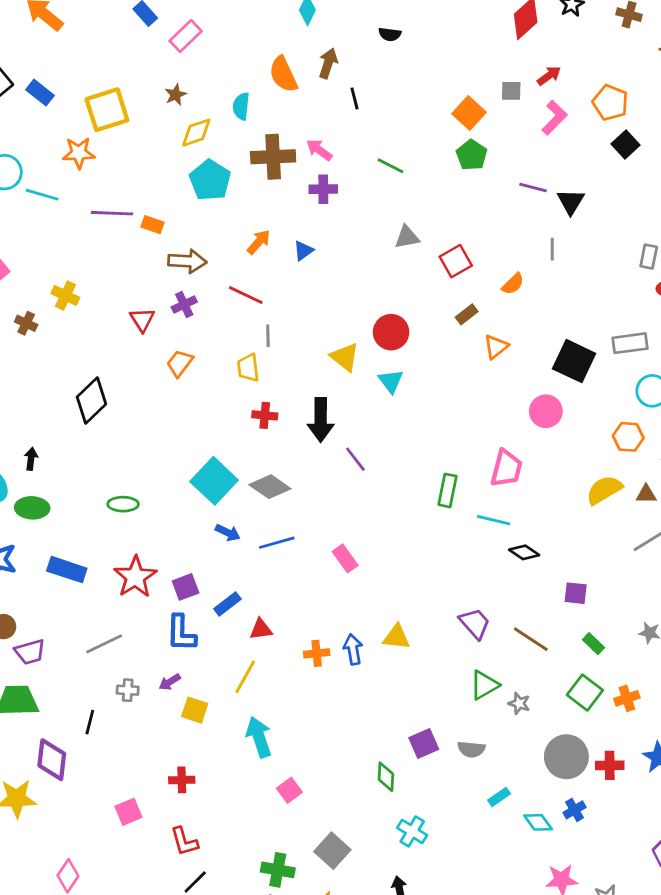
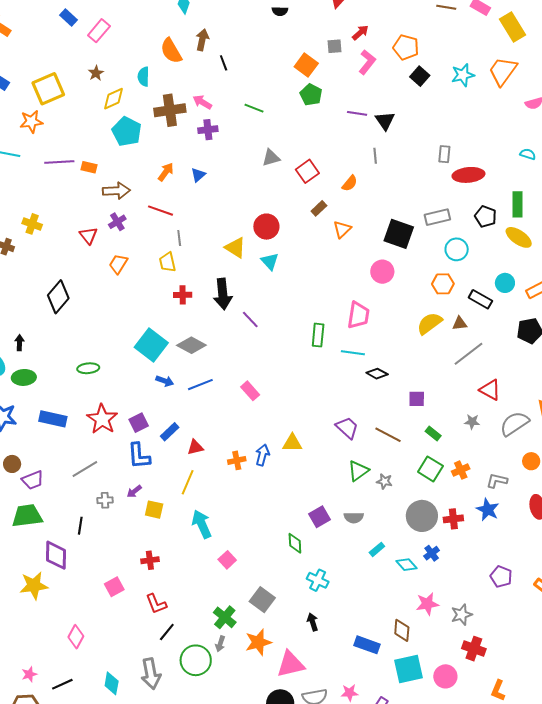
black semicircle: (390, 34) -> (280, 11), moved
blue arrow: (353, 649) -> (262, 455), turned 30
green cross: (278, 870) -> (225, 617), turned 35

